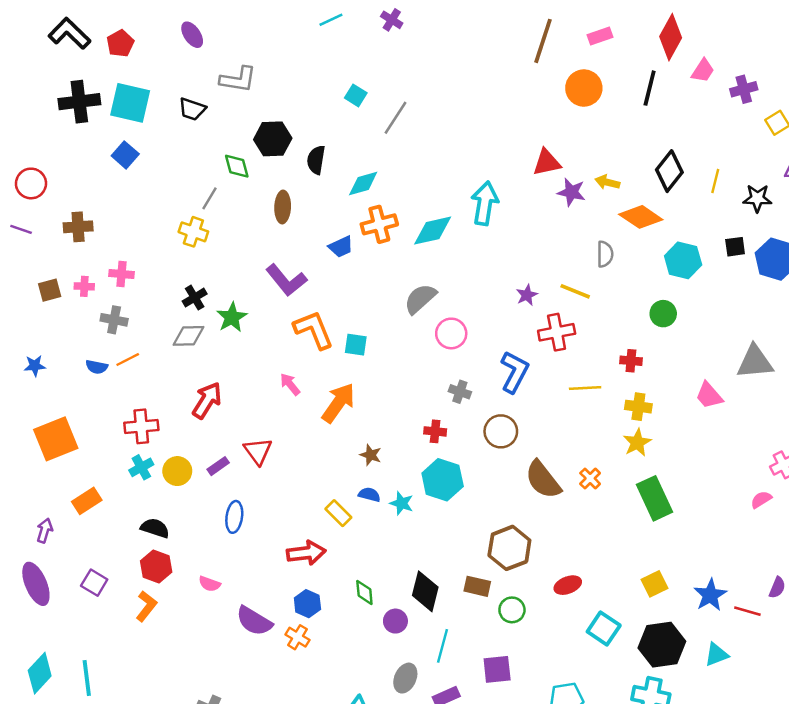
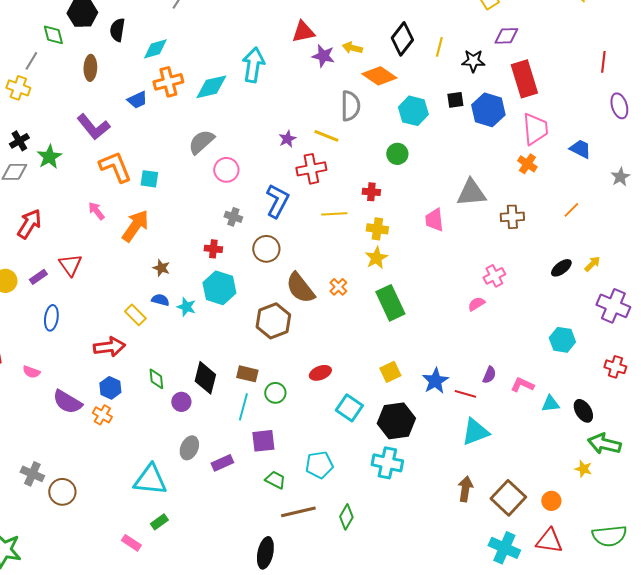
gray semicircle: (605, 254) -> (350, 106), size x1.4
pink trapezoid: (709, 395) -> (434, 220), turned 35
brown hexagon: (509, 548) -> (273, 321), moved
cyan line: (443, 646) -> (243, 407), moved
cyan triangle: (716, 655) -> (475, 432), moved, size x1.4

